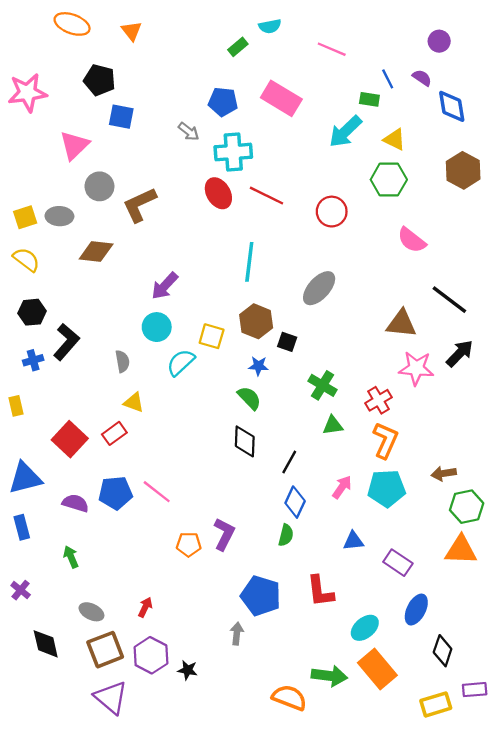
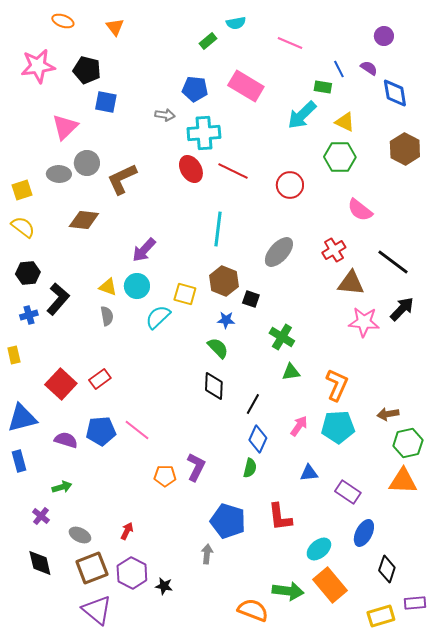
orange ellipse: (72, 24) -> (63, 21), size x0.7
pink star: (27, 93) -> (38, 66), moved
gray arrow: (189, 131) -> (165, 115), turned -30
gray ellipse: (59, 216) -> (59, 174), moved
red cross: (379, 400) -> (334, 250), moved
yellow triangle: (134, 403) -> (108, 287), moved
green arrow: (71, 557) -> (62, 487), turned 96
purple cross: (21, 590) -> (41, 516), moved

